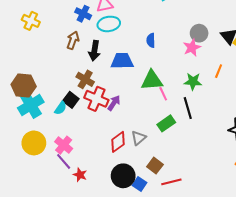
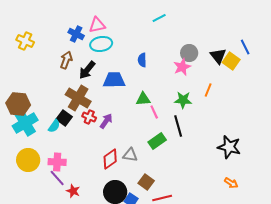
black arrow: (94, 51) -> (87, 70), turned 30
brown cross: (85, 79) -> (78, 98), size x1.4
green triangle: (152, 80) -> (143, 99), size x0.7
red cross: (96, 99) -> (89, 117), size x0.6
gray triangle: (139, 138) -> (130, 155), turned 49
pink cross: (64, 145) -> (57, 162), turned -36

